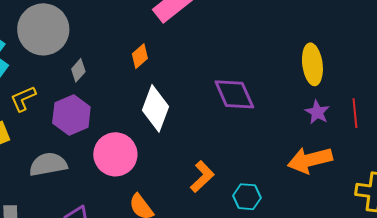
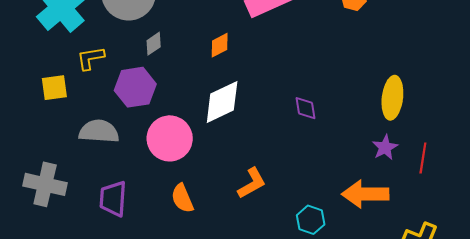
purple diamond: (234, 94) -> (305, 108), size x0.6
white diamond: (155, 108) -> (222, 102), turned 30
cyan hexagon: (247, 197) -> (311, 220), moved

